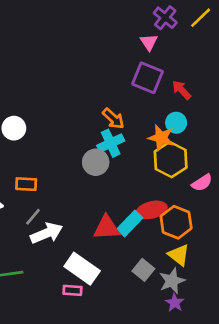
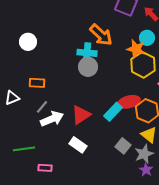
orange arrow: (113, 119) -> (101, 35), size x1.4
cyan cross: (111, 143) -> (87, 53), moved, turned 30
red triangle: (107, 228) -> (81, 115), moved, turned -30
white rectangle: (82, 269) -> (78, 145), size x0.7
pink rectangle: (72, 290) -> (45, 168), moved

